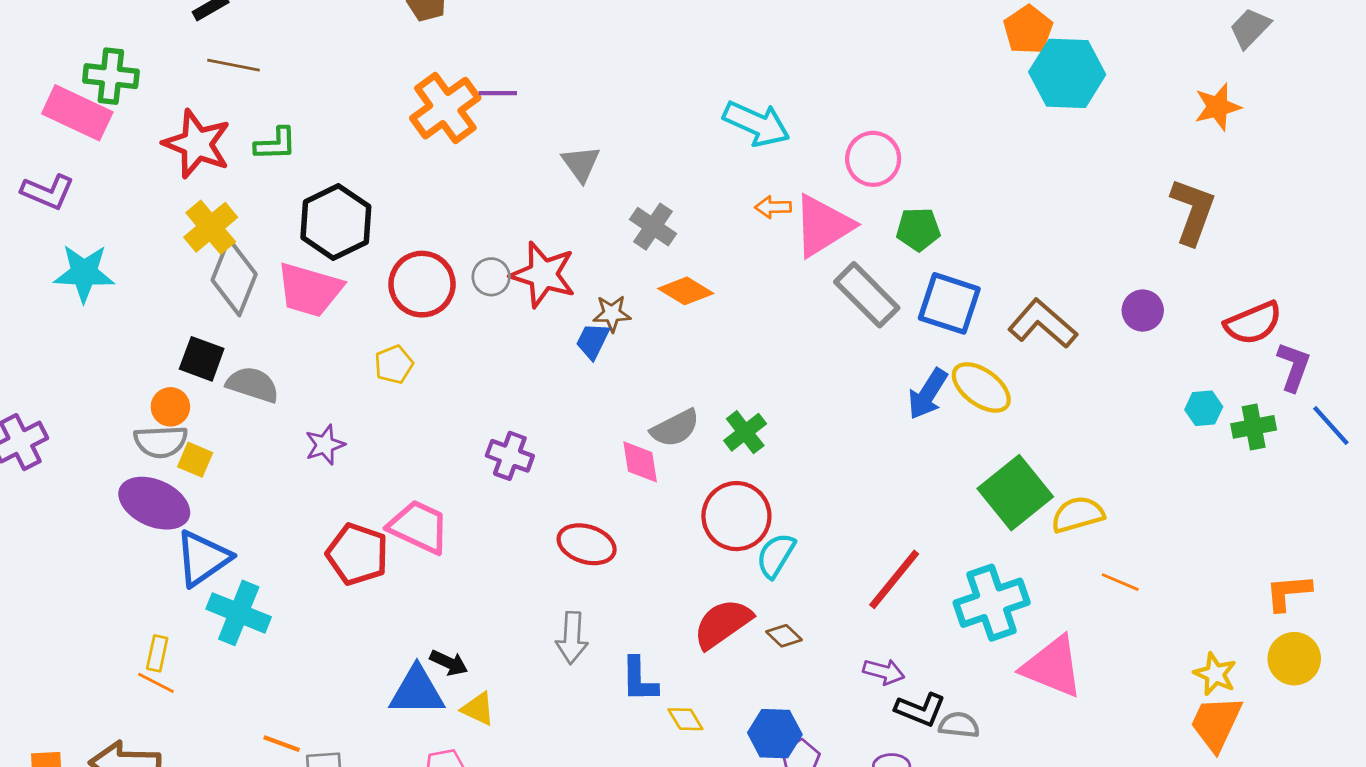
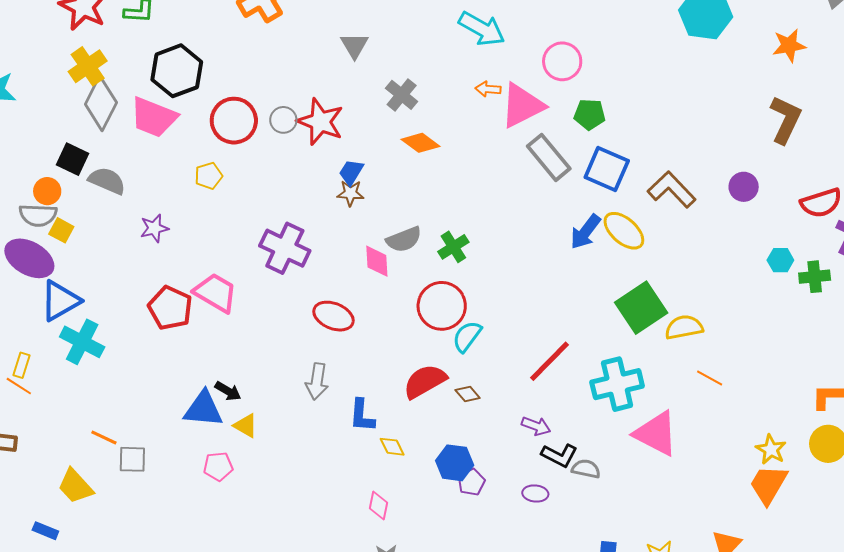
orange star: (1218, 107) -> (789, 45), moved
brown star: (612, 314) -> (350, 193), moved
purple cross: (510, 456) -> (285, 248), size x1.5

